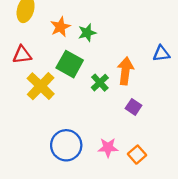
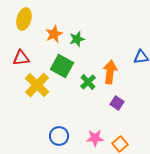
blue circle: (66, 145) -> (59, 136), size x0.7

